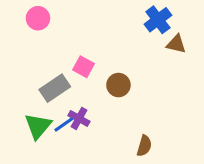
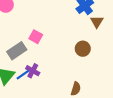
brown triangle: (176, 44) -> (97, 22), turned 48
brown circle: (118, 85) -> (83, 49), moved

